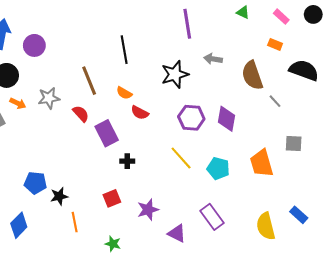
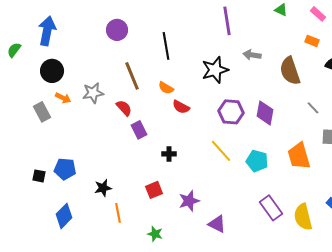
purple circle: (34, 45) -> (117, 30), moved
gray line: (275, 101) -> (313, 108), moved
purple rectangle: (107, 133) -> (139, 130), moved, size x0.7
blue pentagon: (35, 183) -> (65, 169), moved
purple rectangle: (212, 217) -> (271, 208), moved

